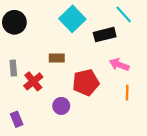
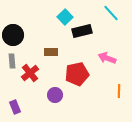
cyan square: (72, 19) -> (65, 17), size x0.7
black circle: (14, 22) -> (13, 35), moved
black rectangle: (105, 35) -> (82, 31), moved
orange line: (127, 93) -> (119, 91), moved

